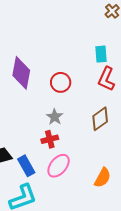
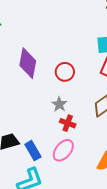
red cross: (50, 139) -> (68, 123), moved, turned 35

